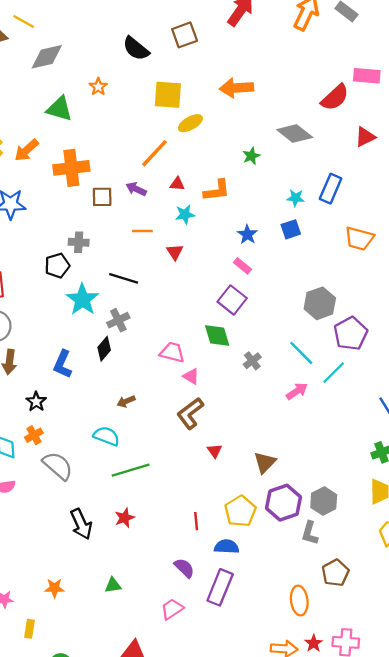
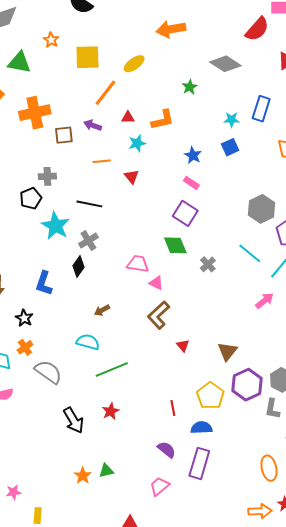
yellow square: (168, 95) -> (87, 57), moved
pink arrow: (297, 391) -> (265, 301), moved
orange star: (54, 588) -> (83, 476), moved, turned -30

